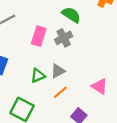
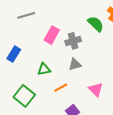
green semicircle: (71, 15) -> (96, 24), moved
gray triangle: (58, 71) -> (75, 64), moved

